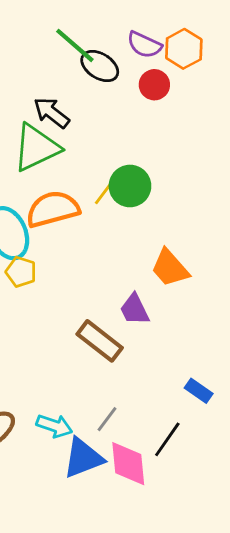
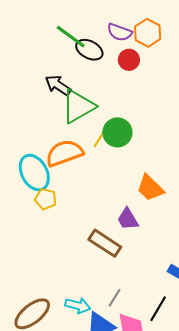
green triangle: (36, 148) -> (78, 106), moved

